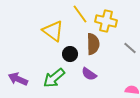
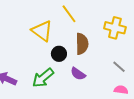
yellow cross: (106, 21) -> (115, 28), moved
gray line: (130, 48) -> (119, 67), moved

